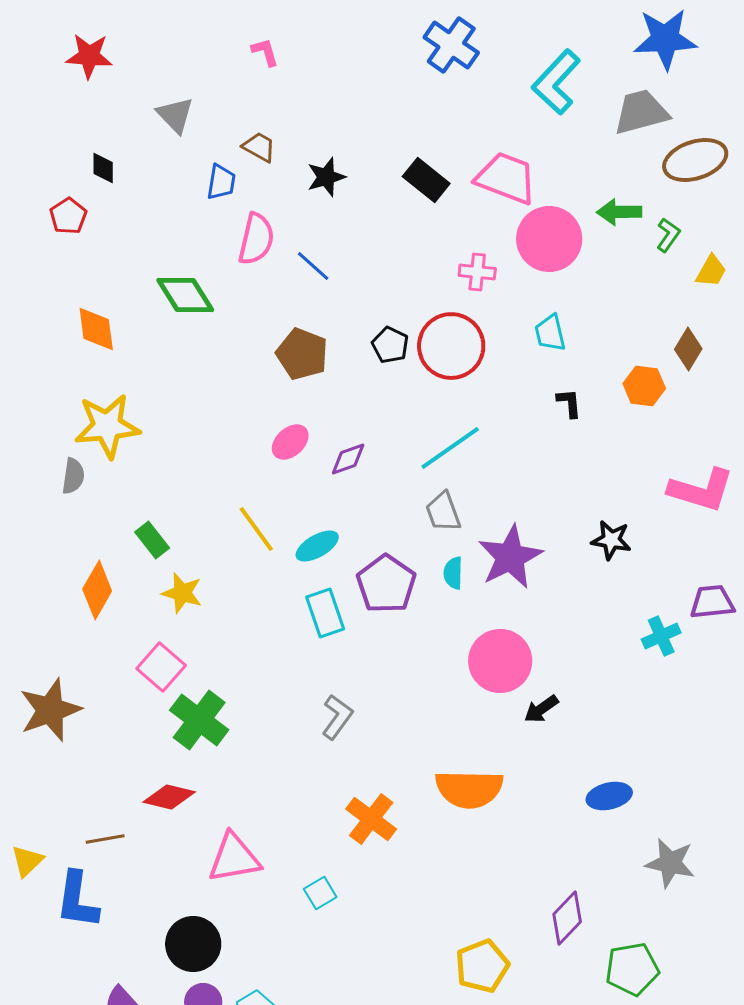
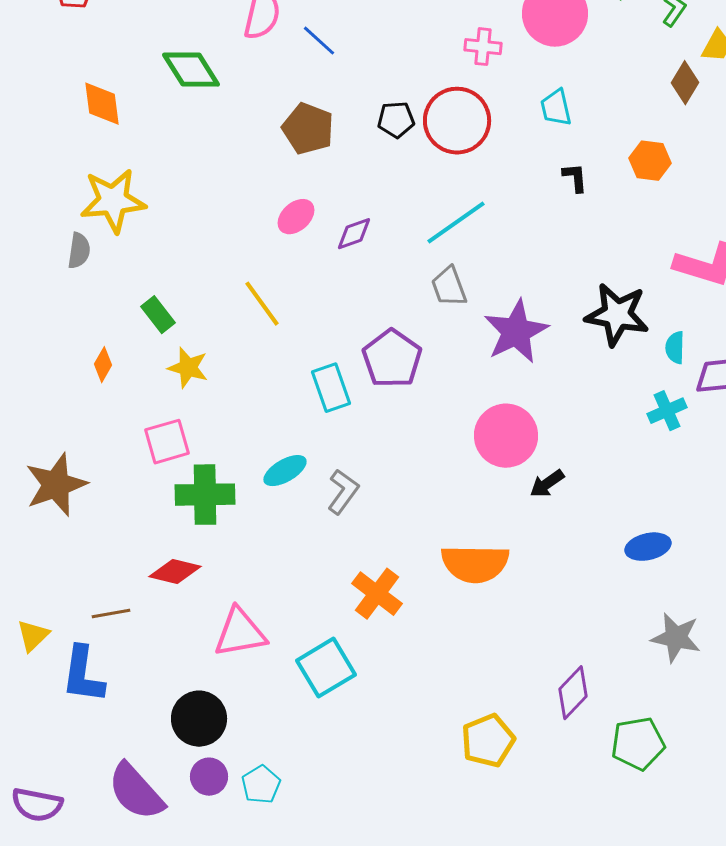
black pentagon: (390, 345) -> (396, 120), turned -30
brown diamond: (688, 349) -> (685, 83), moved
black star: (611, 540) -> (617, 315), size x1.6
cyan ellipse: (317, 546) -> (285, 471), moved
cyan semicircle: (453, 573) -> (675, 348), moved
orange diamond: (97, 590) -> (103, 365), size x0.6
pink square: (161, 667) -> (167, 442), turned 33
green cross: (199, 720) -> (205, 495), turned -38
blue ellipse: (609, 796) -> (648, 547), moved
cyan square: (320, 893) -> (326, 668), size x1.8

